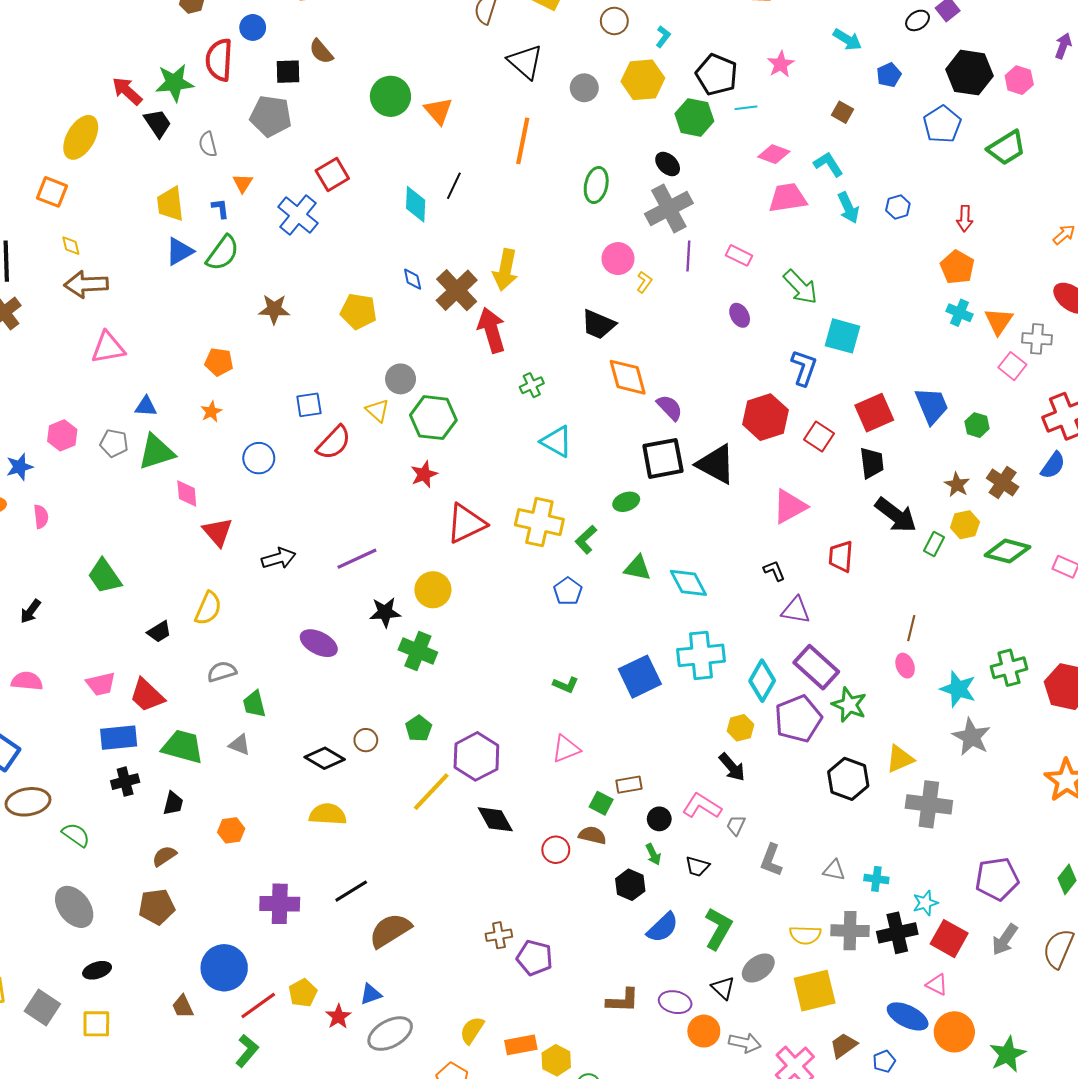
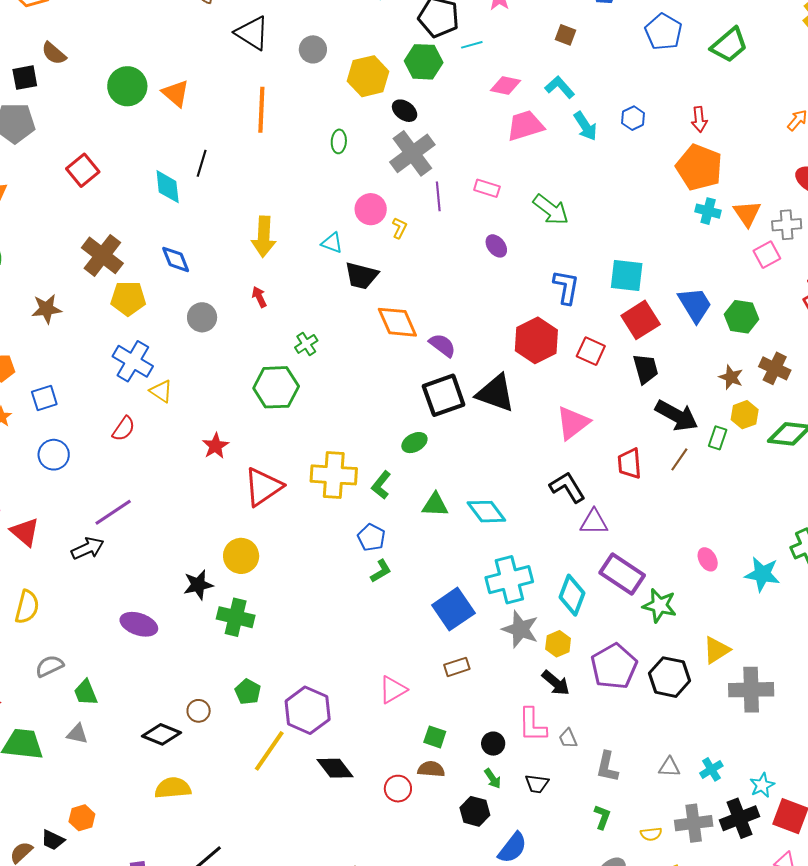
yellow hexagon: (643, 80) -> (368, 76), moved
green ellipse: (596, 185) -> (339, 141), size x0.7
blue cross: (298, 215) -> (133, 361), moved
orange pentagon: (957, 267) -> (699, 167), size x1.4
blue diamond: (413, 279) -> (176, 259), size x1.4
brown cross: (457, 290) -> (102, 255), moved
red arrow: (491, 330) -> (259, 297), size x0.5
cyan square: (842, 336) -> (627, 276), moved
pink square: (1012, 366) -> (767, 255), turned 32
gray circle: (401, 379) -> (202, 317), moved
blue square: (309, 405) -> (44, 398), moved
green hexagon: (433, 418) -> (276, 387), moved
green hexagon: (977, 425) -> (741, 317), size x1.4
cyan triangle: (557, 441) -> (332, 243), moved, size x0.7
red semicircle: (334, 443) -> (124, 429), size x0.7
purple line: (357, 559) -> (113, 512), moved
black L-shape: (774, 571) -> (567, 487), size x1.6
brown line: (911, 628) -> (679, 459), moved, turned 30
green L-shape: (566, 685) -> (381, 571), moved, turned -45
purple pentagon: (798, 719) -> (614, 666), moved
gray star: (971, 737) -> (520, 629), moved
brown rectangle: (629, 785) -> (457, 667), moved
black trapezoid: (173, 803) -> (53, 840), moved, turned 110
pink L-shape: (702, 806) -> (532, 725), turned -114
gray trapezoid: (736, 825) -> (568, 738), turned -40
cyan cross: (876, 879) -> (711, 769), turned -30
green L-shape: (718, 929) -> (602, 817), moved, size x0.6
yellow semicircle: (805, 935) -> (651, 834), size x0.7

